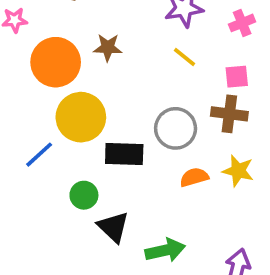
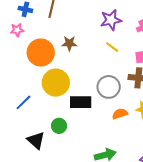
blue line: (39, 155) -> (23, 102), moved
black triangle: (113, 227) -> (36, 140), moved

